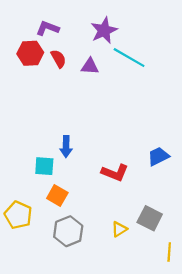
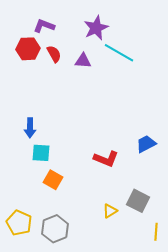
blue arrow: (66, 147) -> (30, 128), moved
yellow pentagon: (18, 215) -> (19, 223), moved
gray hexagon: (68, 231) -> (55, 229), moved

